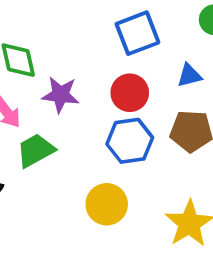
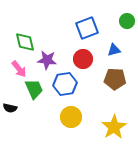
blue hexagon: (130, 141) -> (65, 84), moved
green trapezoid: (36, 150) -> (34, 89), turned 95

